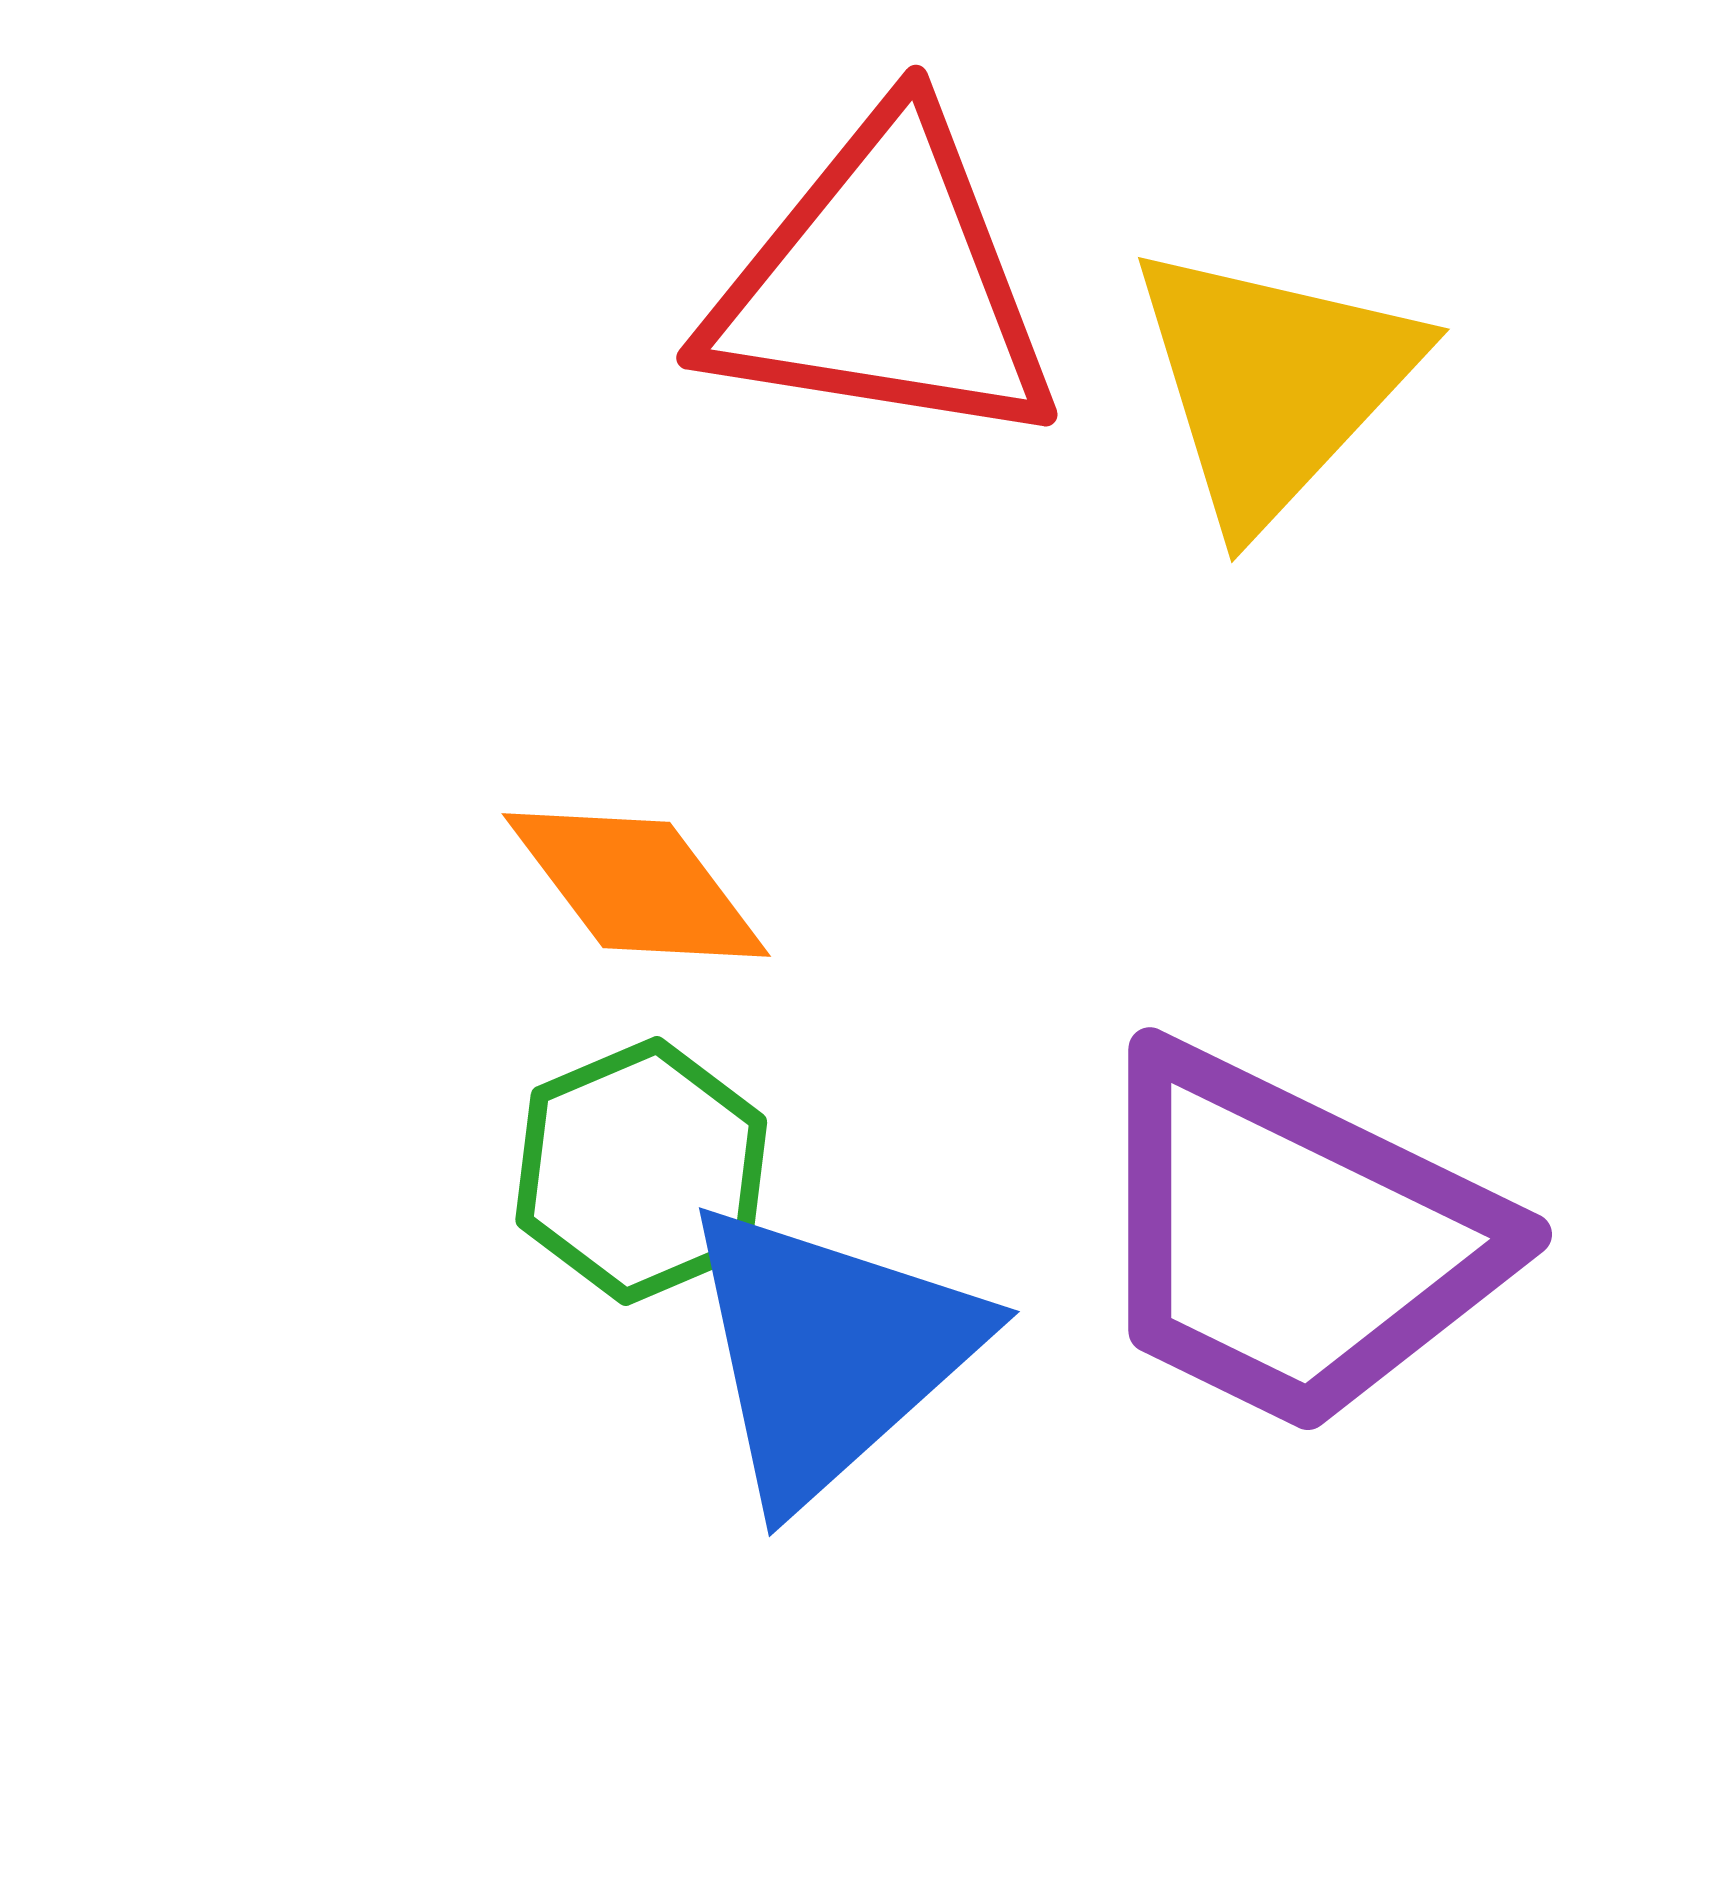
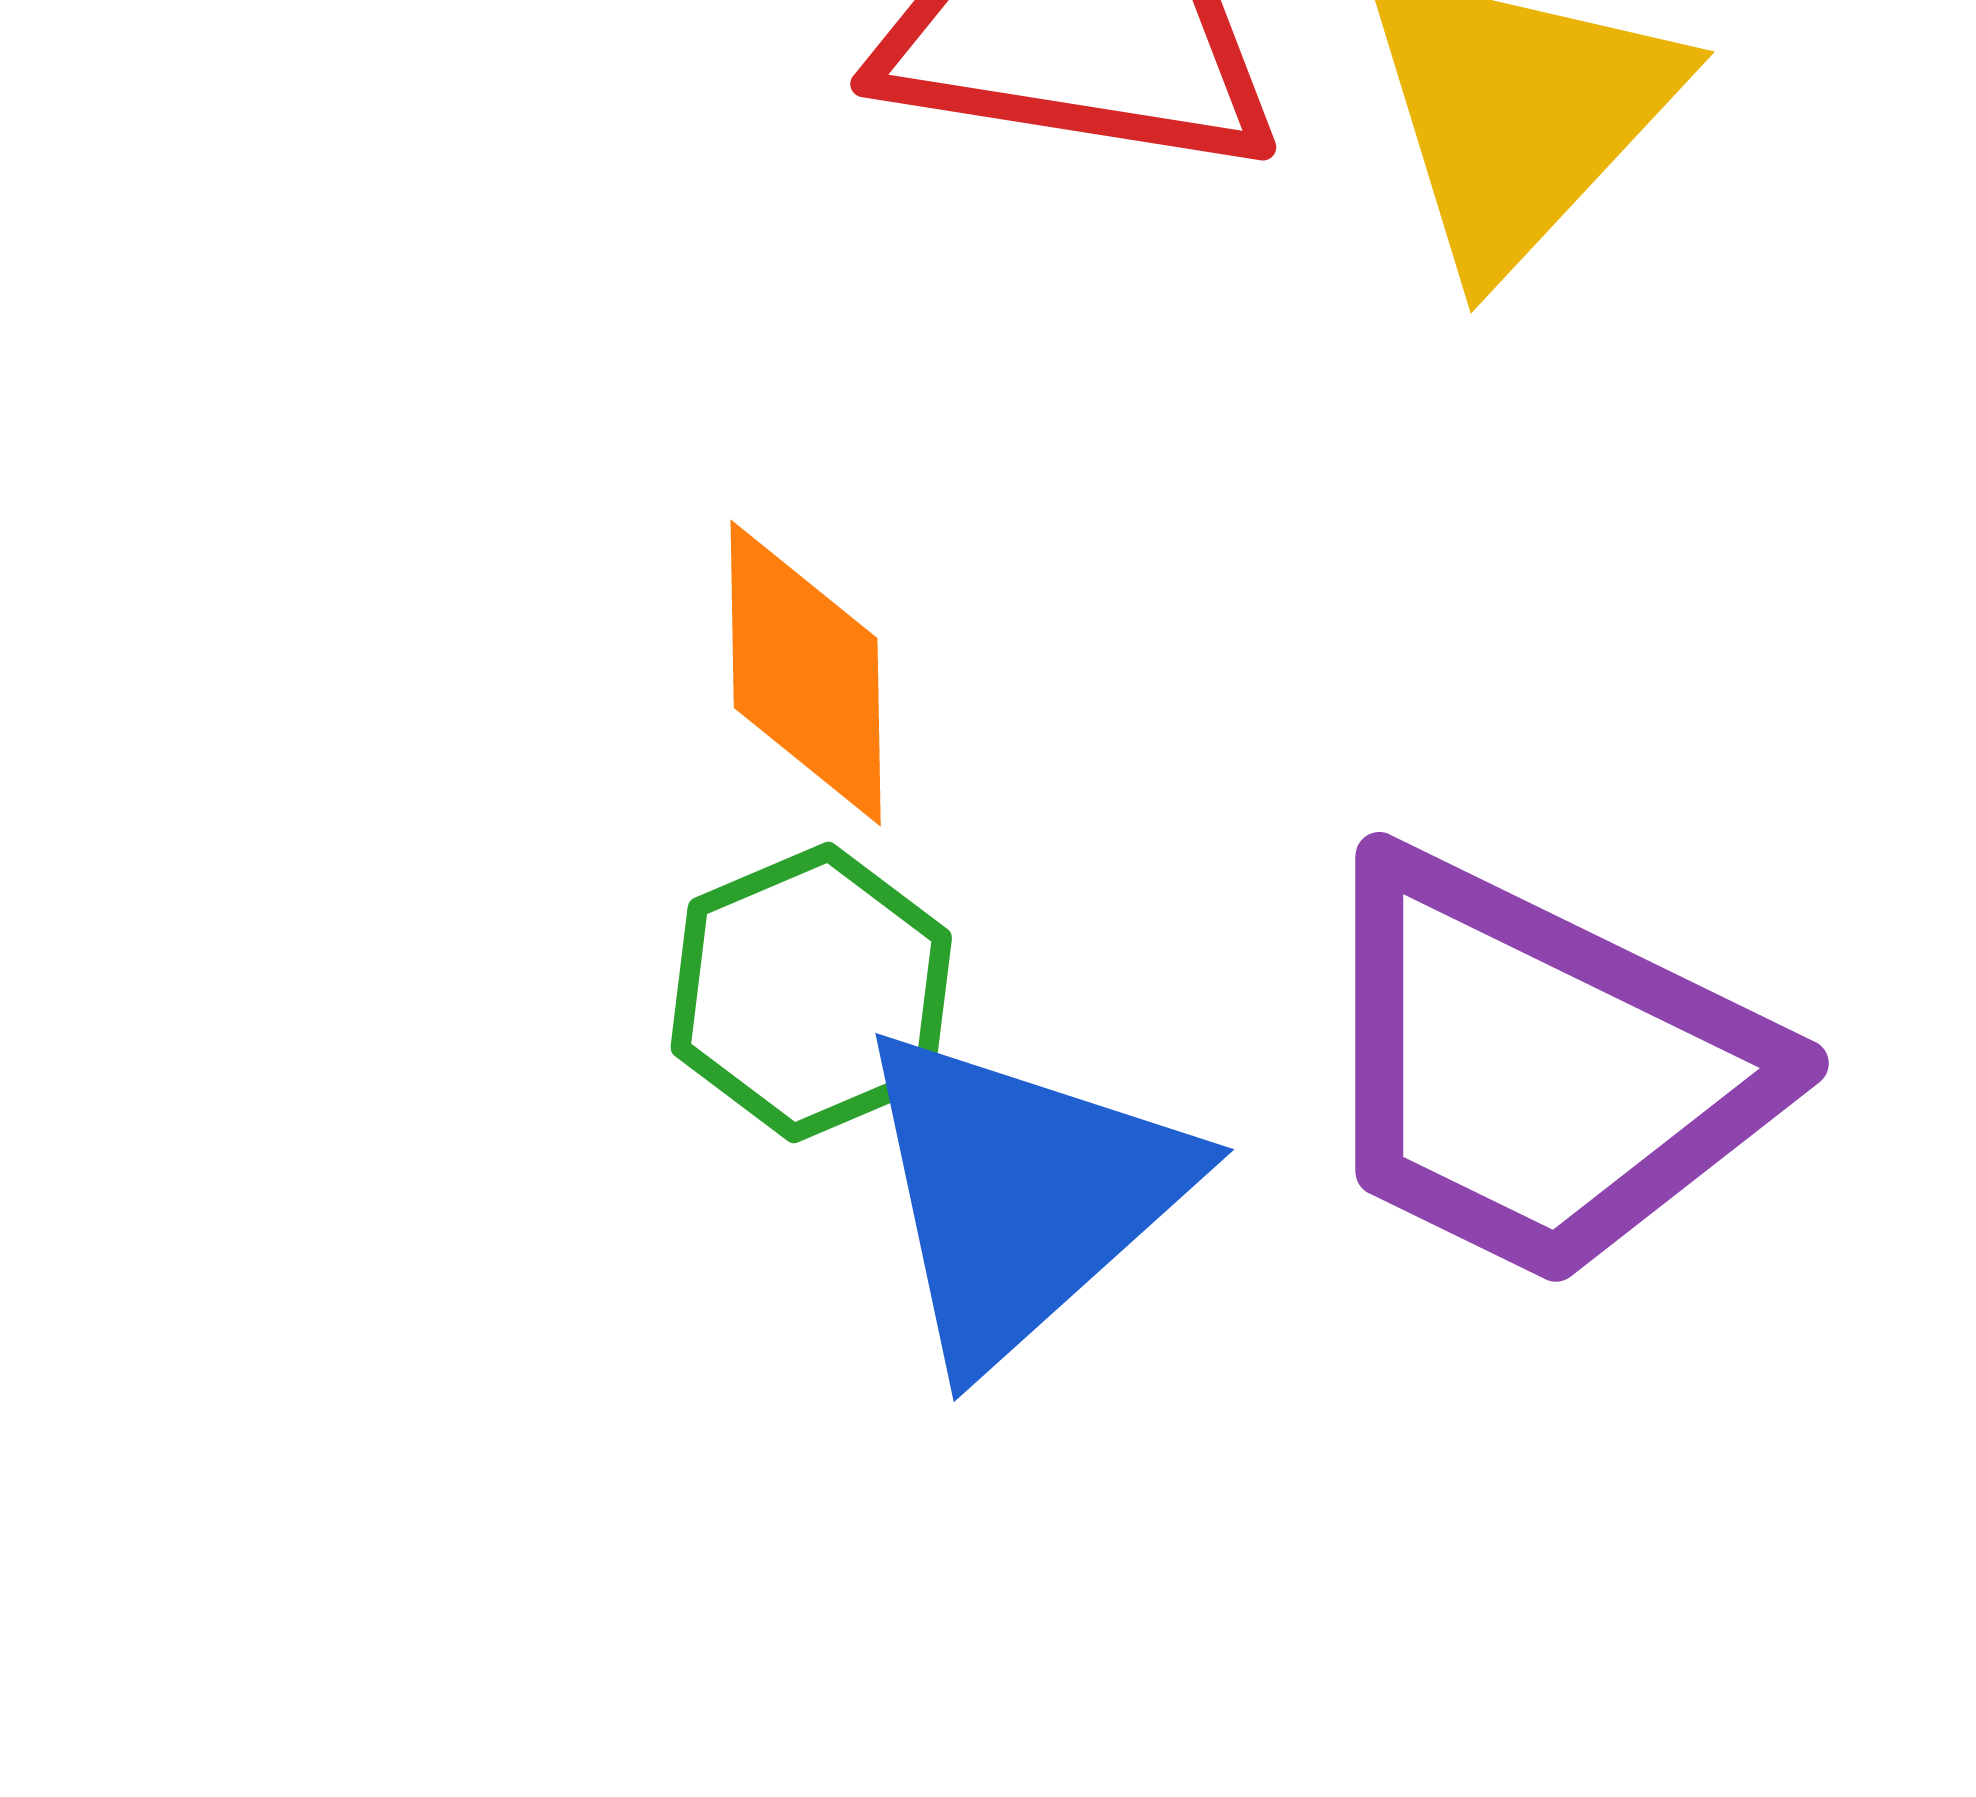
orange diamond: (636, 885) -> (806, 673), turned 36

